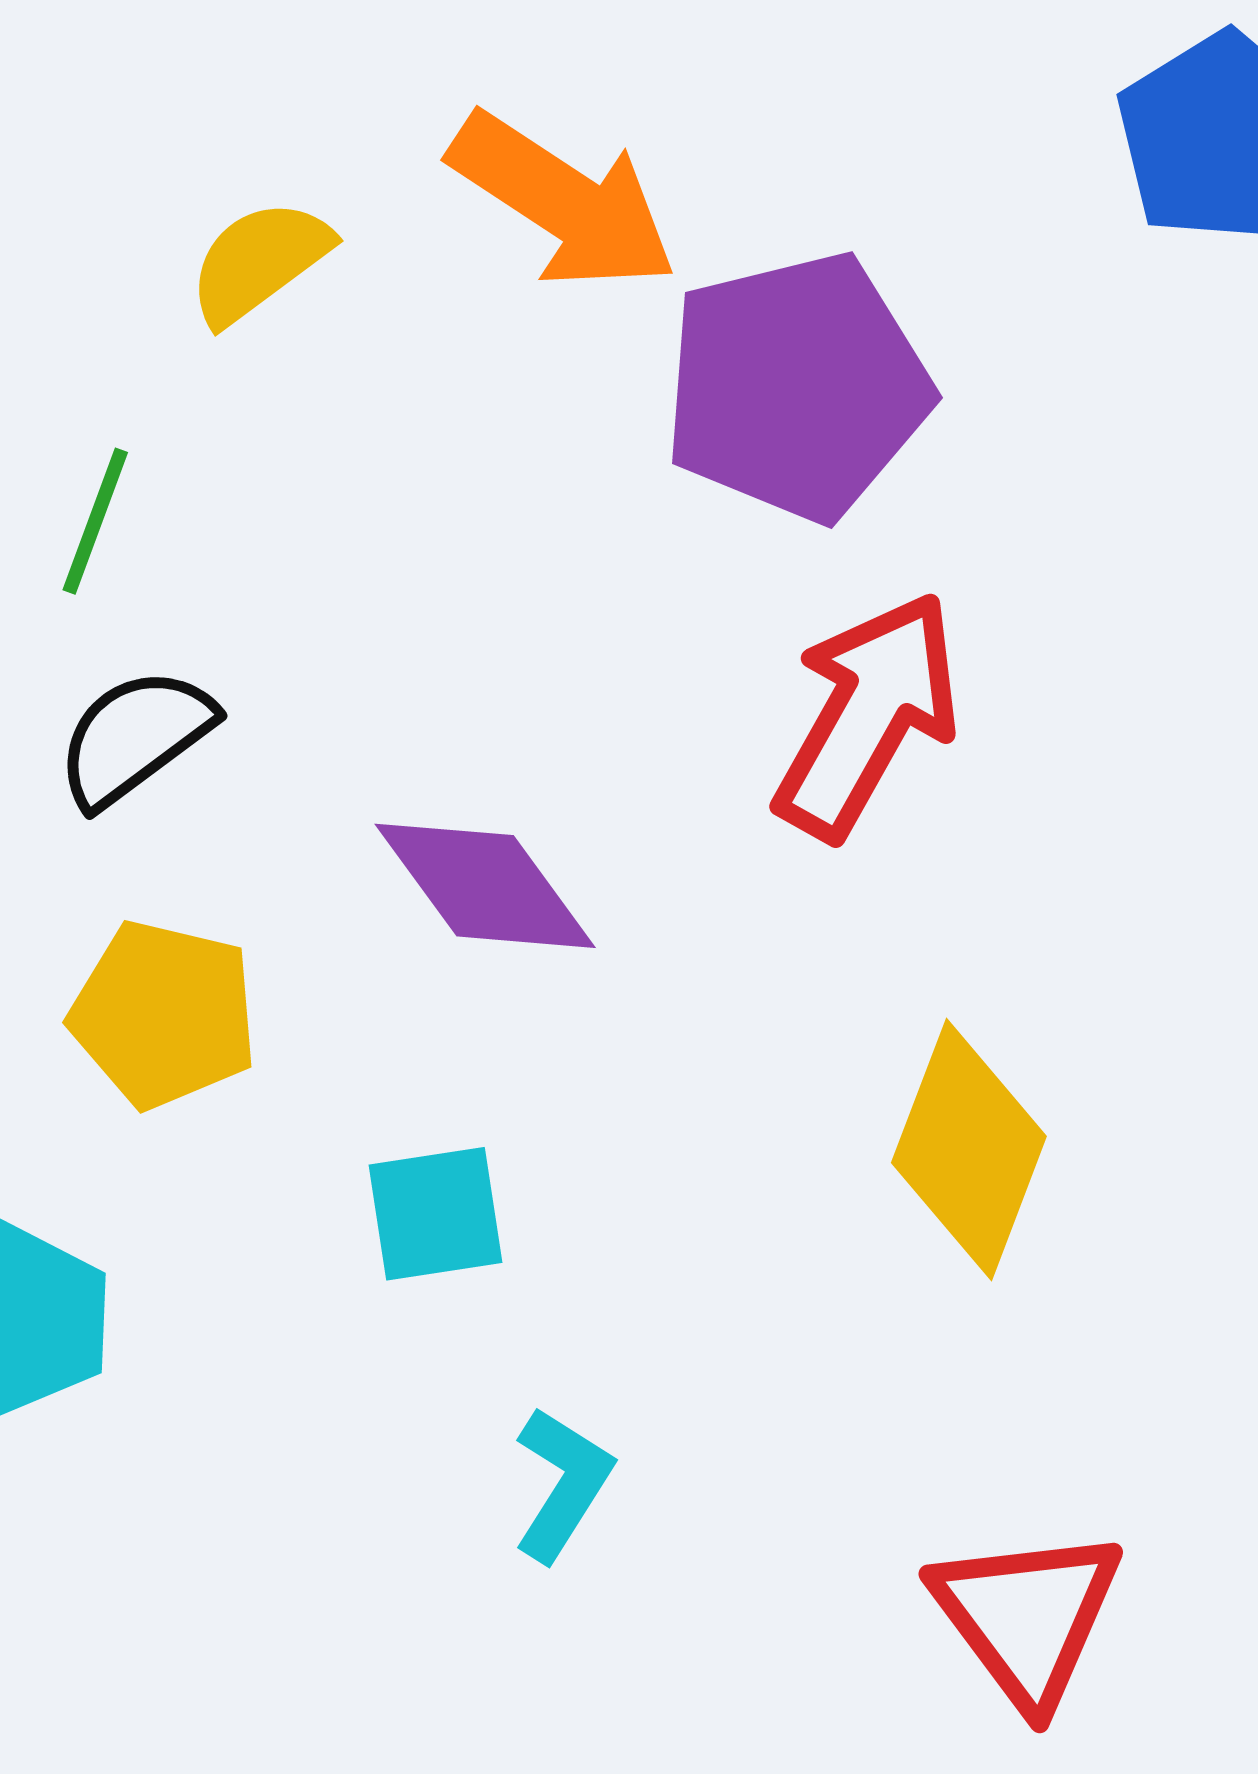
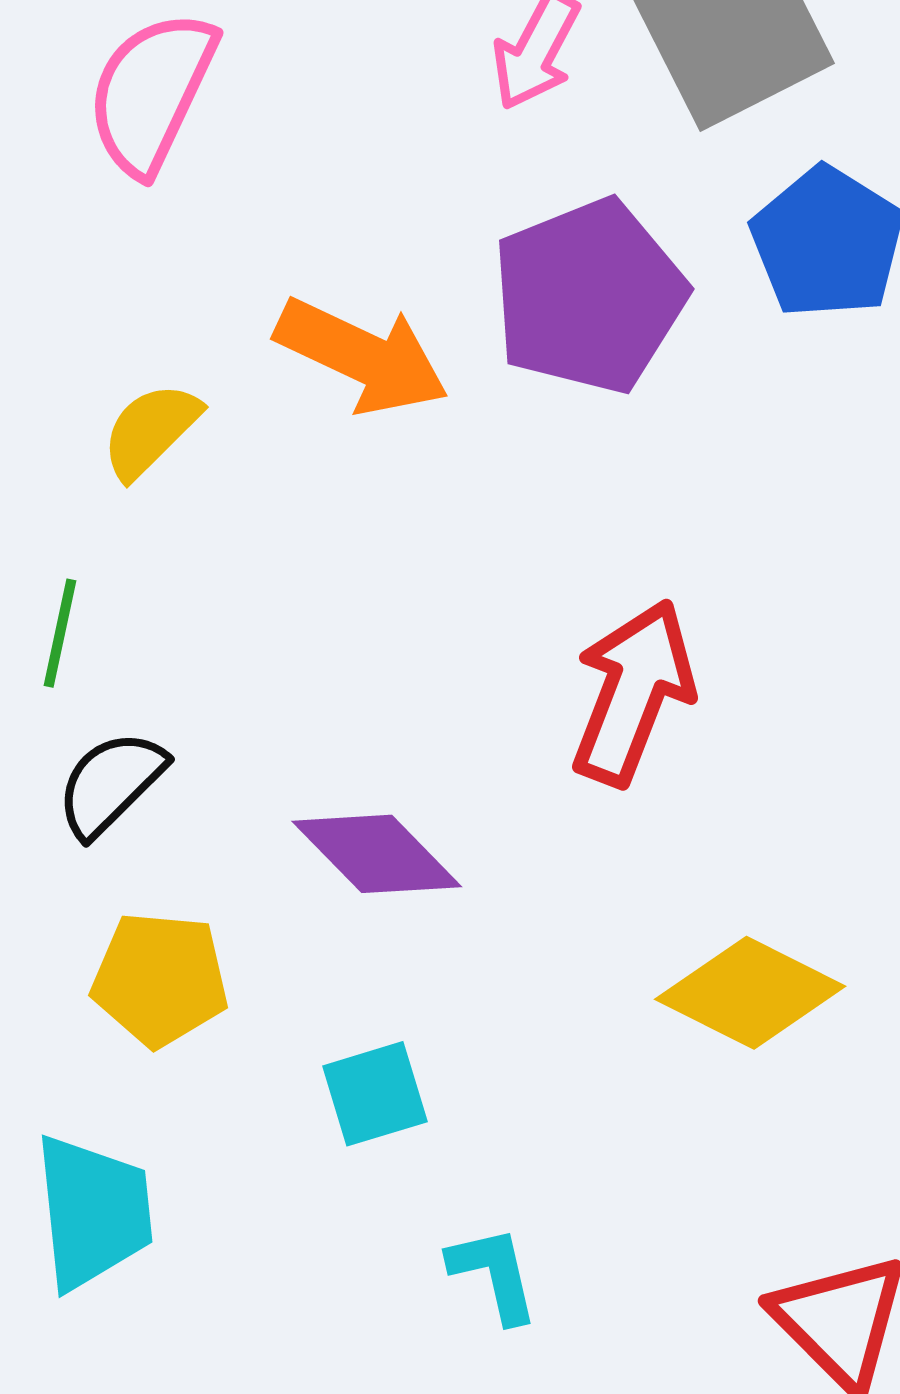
purple pentagon: (797, 387) -> (589, 296), moved
yellow diamond: (969, 1149) -> (750, 993), turned -76
cyan L-shape: (562, 1484) -> (494, 1274), turned -37

